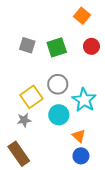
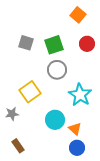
gray circle: (58, 84) -> (57, 70), moved
cyan circle: (59, 115) -> (55, 120), moved
gray star: (24, 120) -> (12, 114), moved
brown rectangle: (19, 154) -> (18, 146), size x0.6

